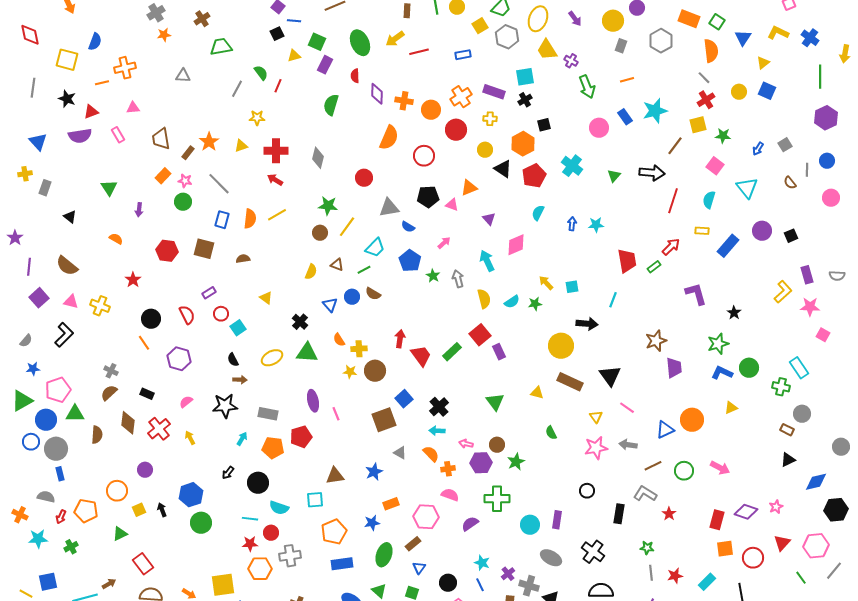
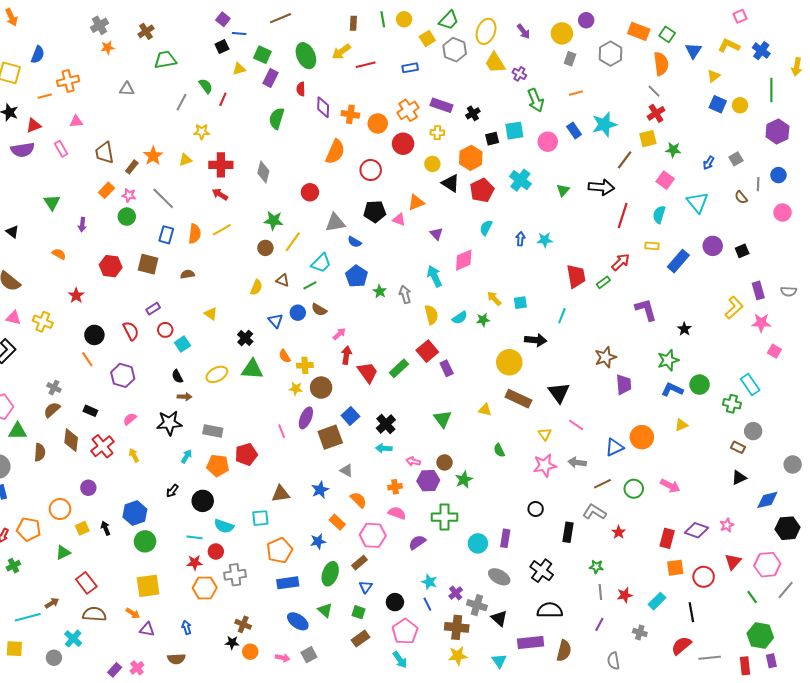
cyan square: (525, 77) -> (514, 131), moved
yellow circle: (739, 92) -> (740, 105), moved
pink arrow: (444, 243) -> (339, 334), moved
purple ellipse: (313, 401) -> (306, 418), moved, turned 35
orange semicircle: (431, 454) -> (359, 500), moved
orange rectangle: (391, 504) -> (337, 522), turned 63
yellow square: (223, 585) -> (148, 586), moved

